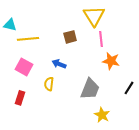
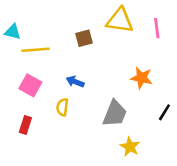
yellow triangle: (94, 16) -> (120, 20), turned -50
brown square: (70, 37) -> (84, 38), moved
pink line: (101, 39) -> (157, 28), moved

